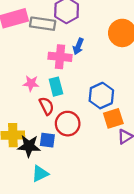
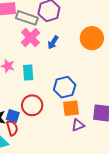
pink cross: (60, 57) -> (30, 38), moved, turned 30
red semicircle: (47, 106) -> (12, 128), moved

